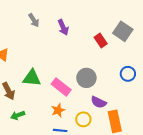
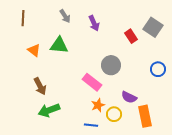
green triangle: (32, 78) -> (59, 45), moved
gray circle: (86, 78) -> (111, 65), moved
orange star: (58, 110) -> (98, 105), moved
green arrow: (18, 115) -> (49, 110), size x1.5

